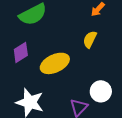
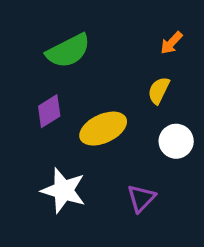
white circle: (101, 91) -> (176, 141), moved

